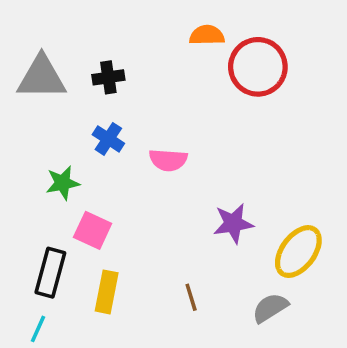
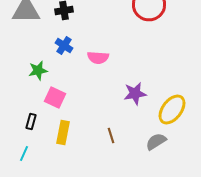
black rectangle: (50, 273) -> (31, 122), size x0.6

